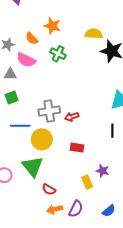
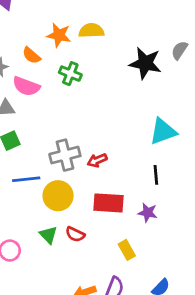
yellow semicircle: (94, 34) -> (91, 31), moved
red rectangle: (77, 148) -> (109, 203), size x1.5
green triangle: (33, 166) -> (48, 235), size x0.6
purple star: (102, 171) -> (148, 213), moved
red semicircle: (49, 190) -> (75, 234), moved

